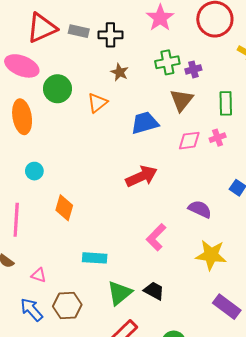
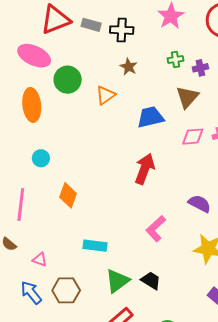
green cross: (167, 62) -> (175, 60), size x0.7
red arrow: (142, 176) -> (145, 169), turned -48

